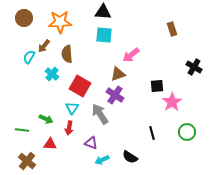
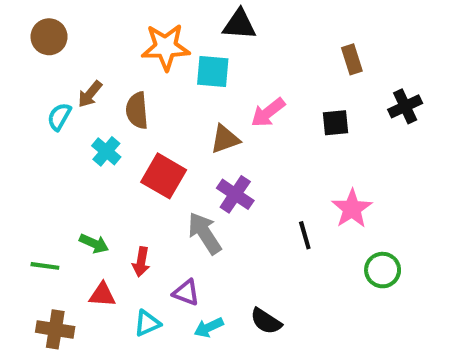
black triangle: (103, 12) -> (239, 25), moved
orange star: (60, 22) -> (166, 47), moved
black cross: (194, 67) -> (405, 106), moved, turned 35
brown triangle: (118, 74) -> (225, 139), moved
black square: (157, 86) -> (336, 123), moved
cyan triangle: (72, 108) -> (147, 323), moved, turned 32
black line: (152, 133) -> (305, 235), moved
brown cross: (27, 161) -> (55, 329), turned -30

